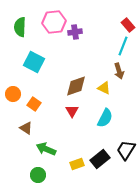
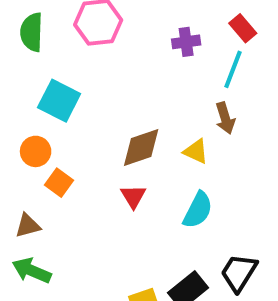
purple cross: (75, 32) -> (186, 42), moved
orange circle: (13, 94) -> (36, 151), moved
brown triangle: (26, 128) -> (28, 226), moved, turned -48
green arrow: (46, 149) -> (32, 271), moved

